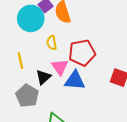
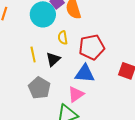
pink triangle: (60, 67) -> (76, 94), moved, turned 30
black triangle: (43, 77) -> (53, 59), moved

